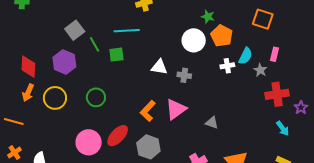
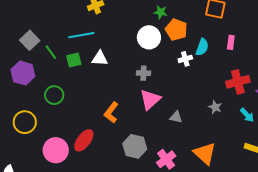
white triangle: (159, 67) -> (100, 58), moved
gray star: (260, 70) -> (215, 107), moved
green circle: (96, 97) -> (54, 95), moved
yellow circle: (55, 98) -> (25, 122), moved
pink triangle: (176, 109) -> (150, 100), moved
gray hexagon: (148, 147) -> (135, 146), moved

